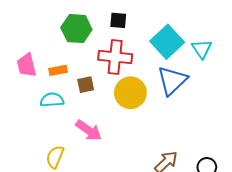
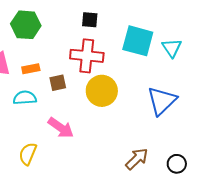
green hexagon: (76, 29) -> (26, 25), moved
cyan square: (167, 42) -> (138, 41), turned -32
blue triangle: (172, 80) -> (162, 101), moved

